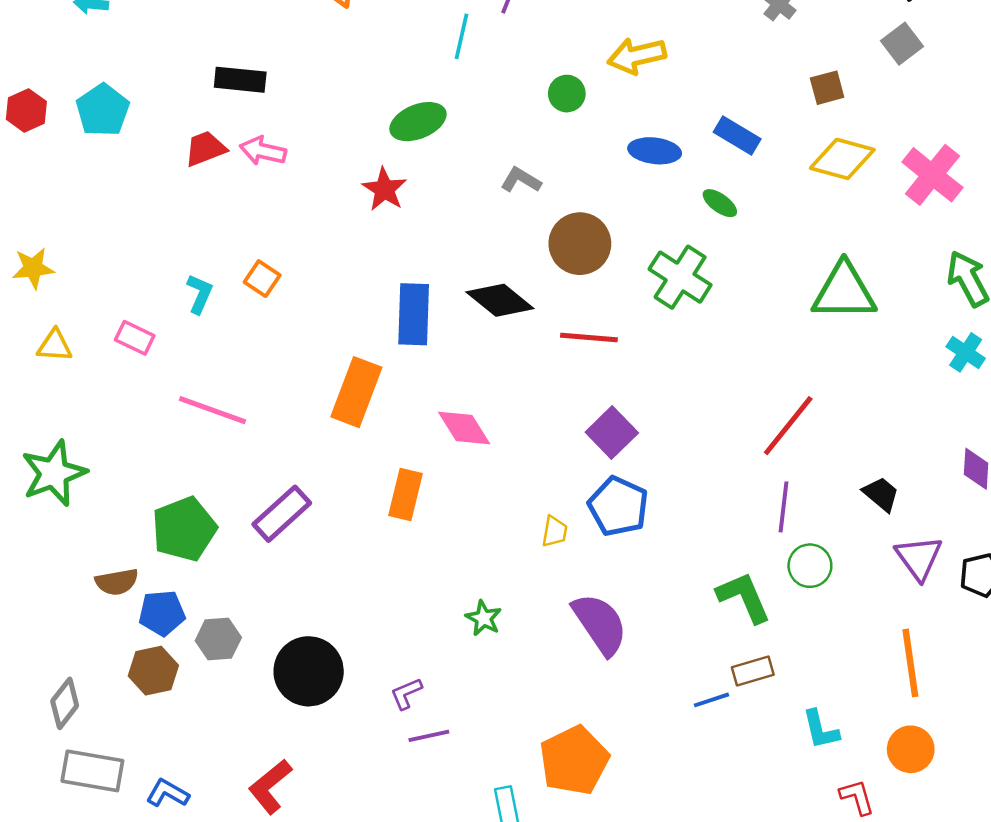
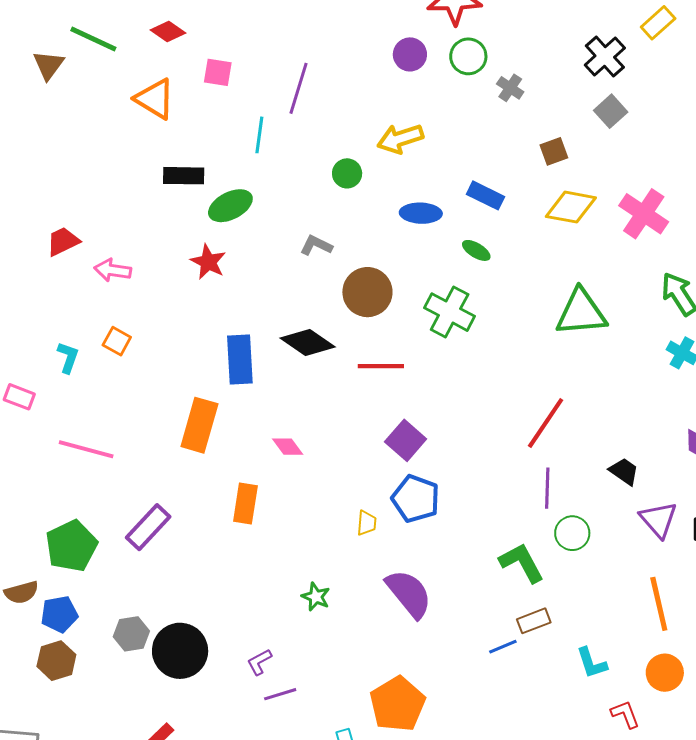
black rectangle: (240, 80) -> (184, 176), moved
pink arrow: (263, 151) -> (113, 270), moved
pink diamond: (464, 428) -> (288, 447), size x0.7
gray hexagon: (218, 639) -> (131, 634), moved

